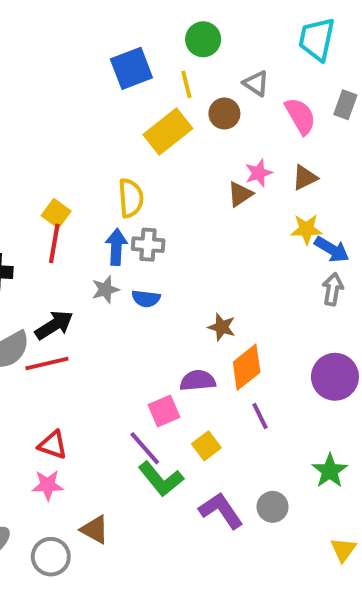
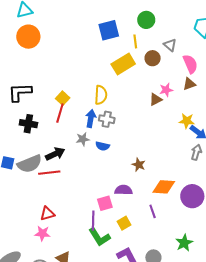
brown triangle: (305, 178) -> (189, 84), moved
orange diamond: (247, 367) -> (164, 187), moved, turned 35
red triangle: (53, 445) -> (47, 214), turned -42
purple line: (145, 448) -> (93, 221), turned 36

